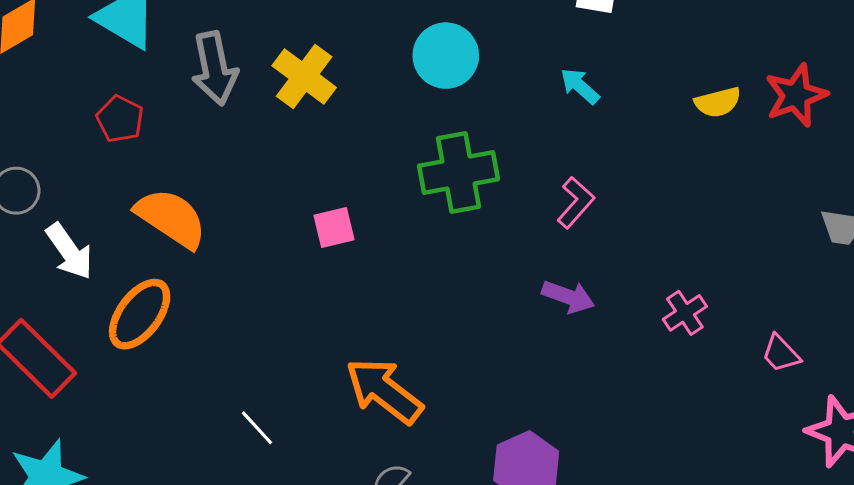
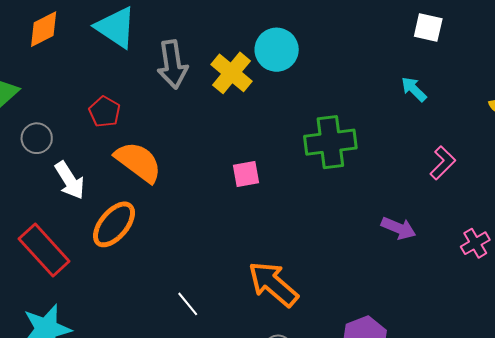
cyan circle: (446, 56) -> (277, 50), moved
red pentagon: (120, 119) -> (105, 112), moved
pink L-shape: (576, 203) -> (443, 163), moved

